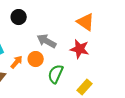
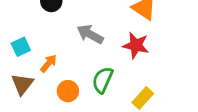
orange circle: (36, 59) -> (68, 91), moved

